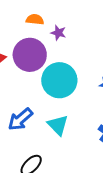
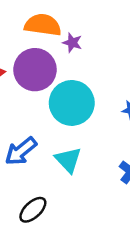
orange semicircle: (35, 19) -> (43, 25), size x1.6

